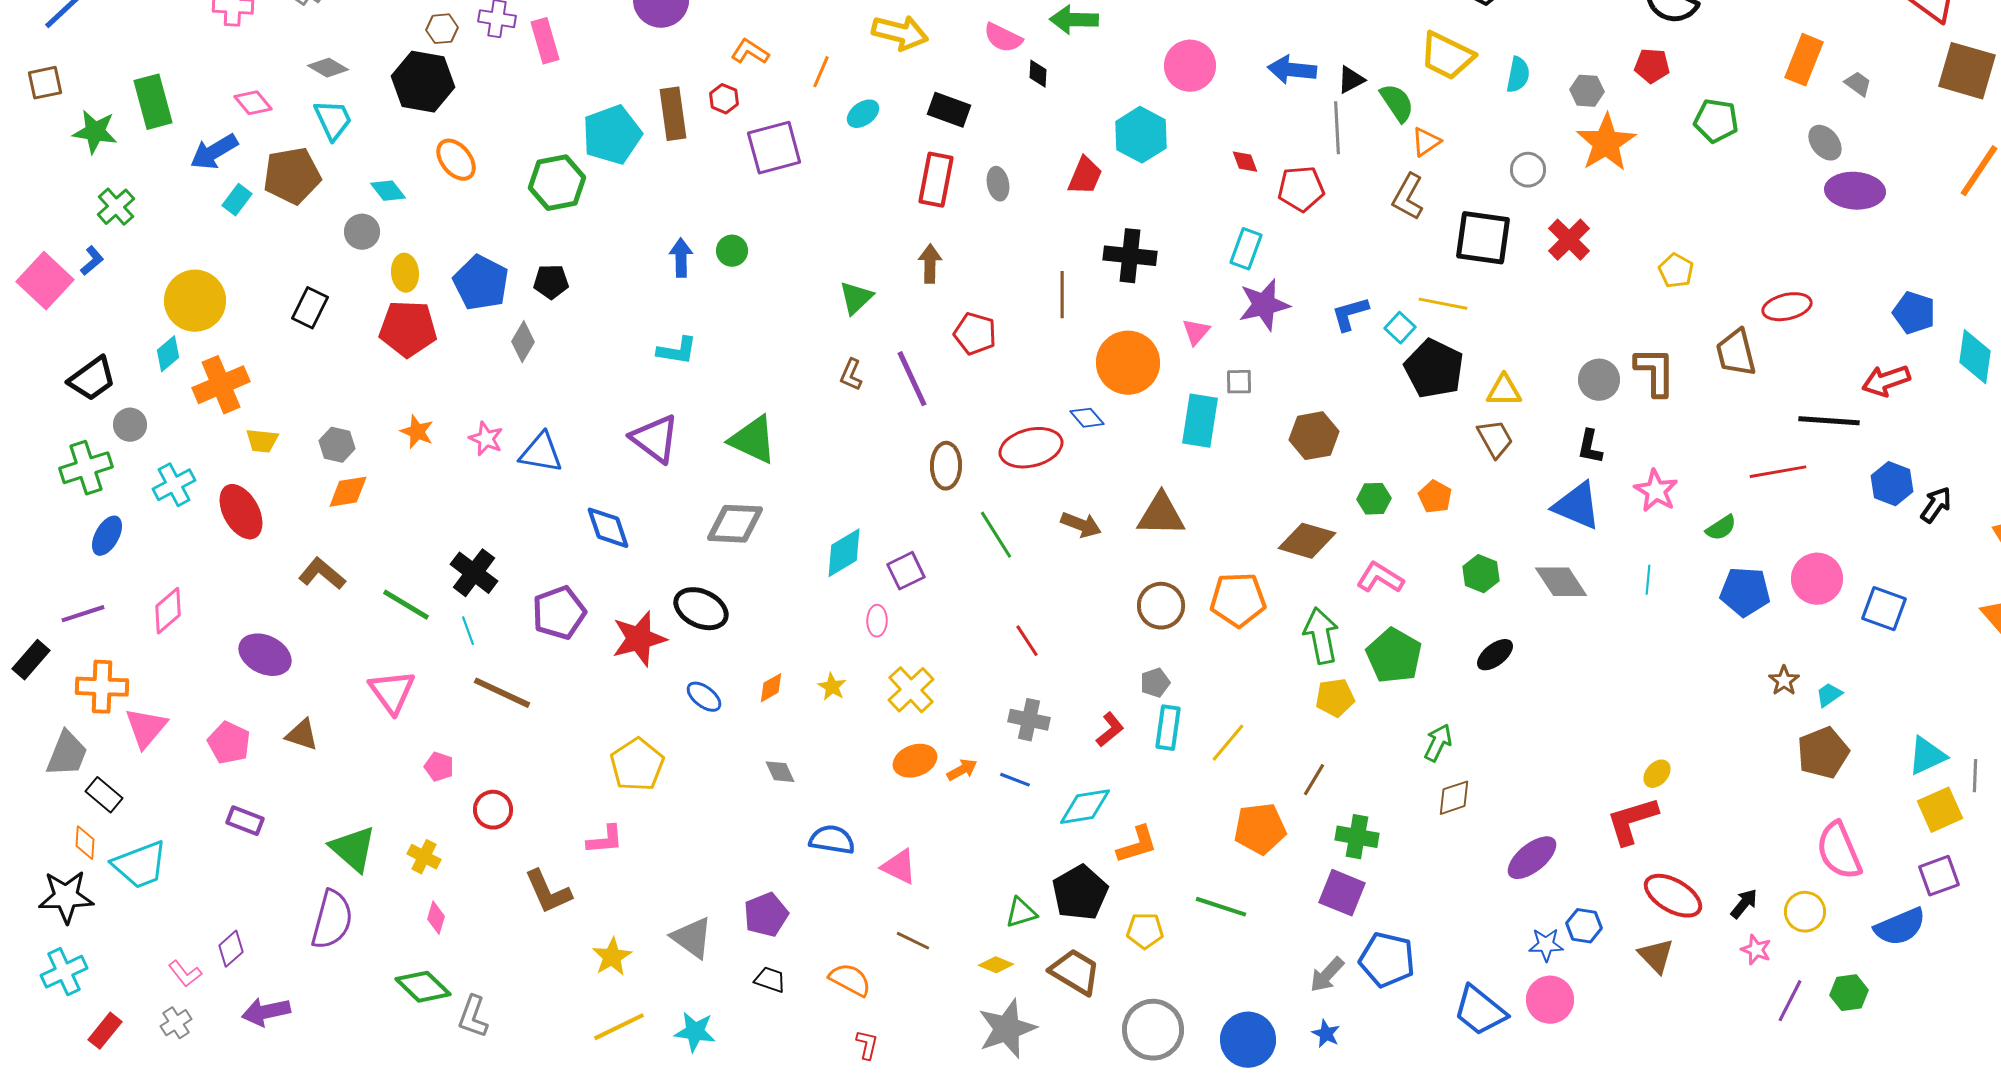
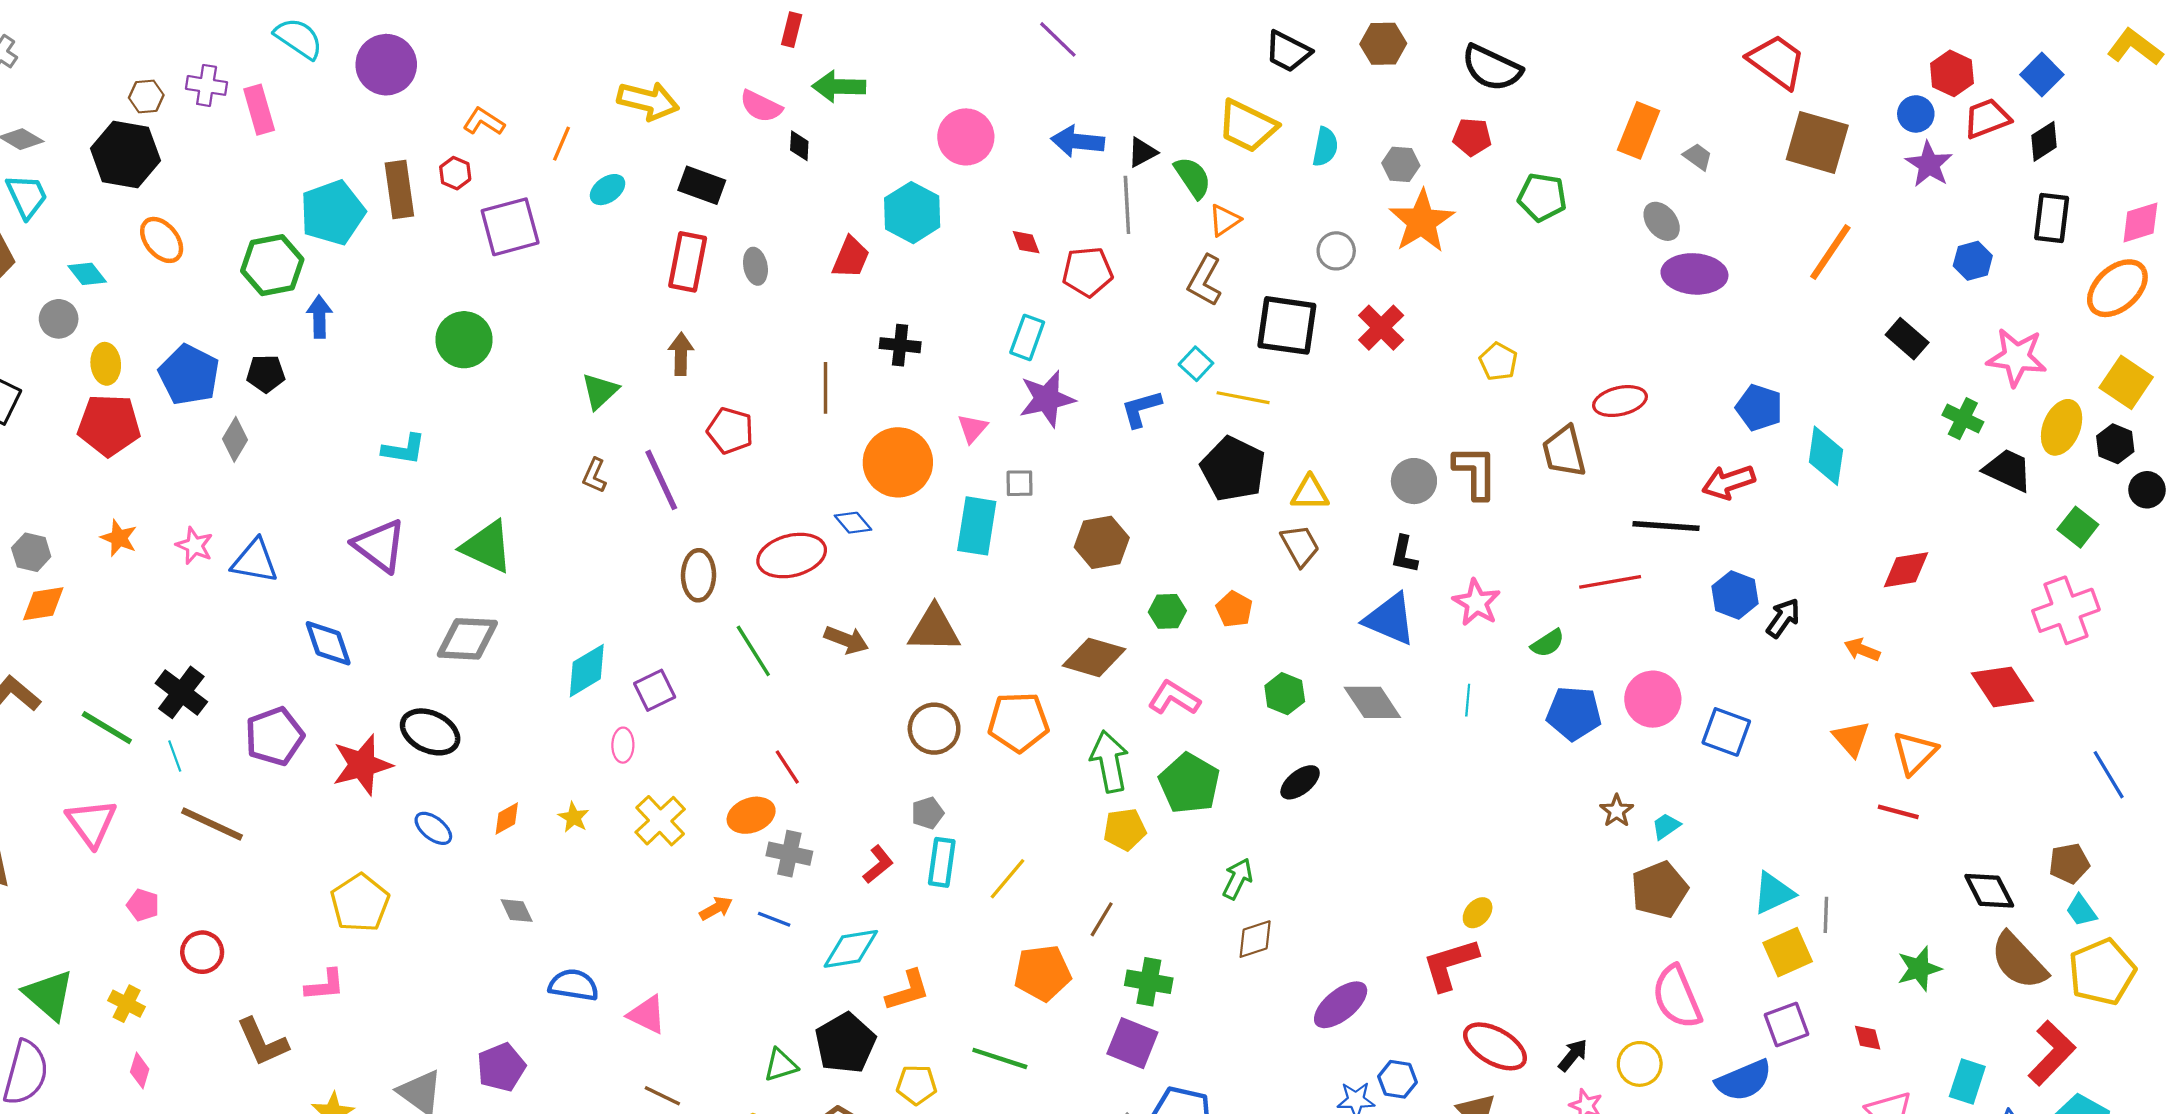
green circle: (732, 251) -> (464, 340), size x1.6
black cross: (1130, 256) -> (900, 345), size x0.7
blue arrow: (681, 258) -> (319, 317), moved
cyan square: (1400, 328) -> (1196, 364), moved
orange ellipse: (915, 761) -> (751, 815), moved

